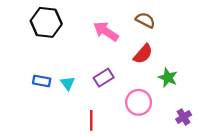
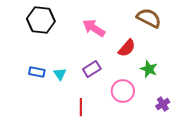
brown semicircle: (145, 20) -> (149, 18), moved, size x1.4

